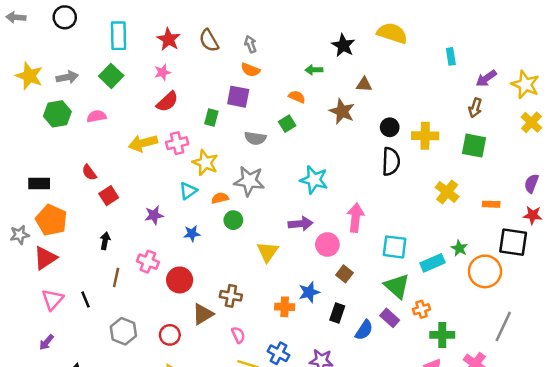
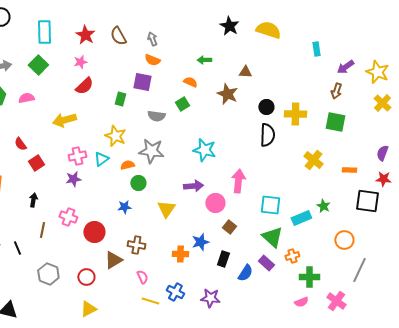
black star: (343, 45) -> (229, 26), moved
pink cross: (177, 143) -> (77, 156), moved
blue star: (192, 234) -> (124, 207), moved
orange circle: (485, 271) -> (344, 240), moved, size x0.7

